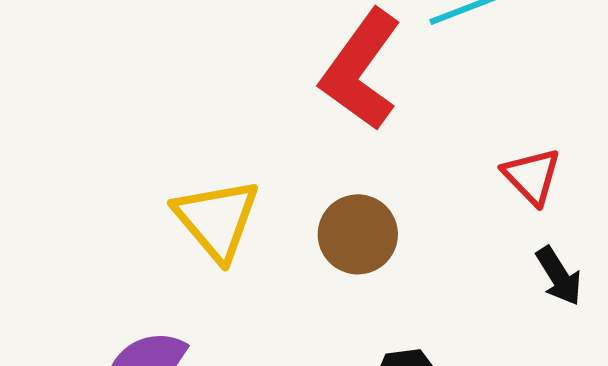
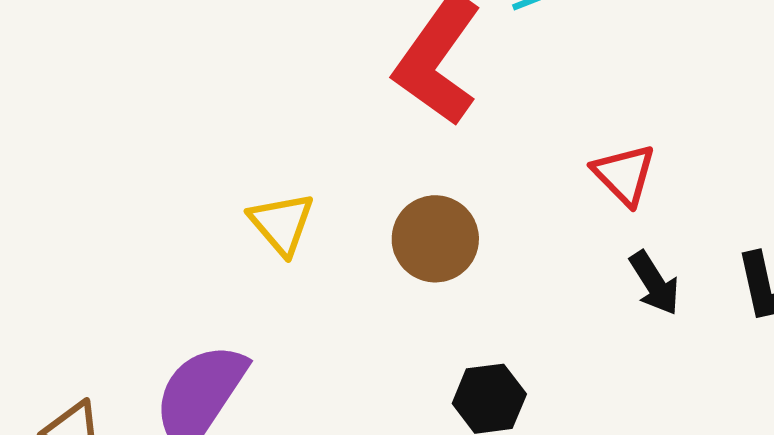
yellow triangle: (217, 219) -> (282, 223), size x0.7

